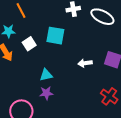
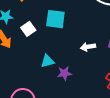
purple star: (46, 93) -> (64, 73), moved

